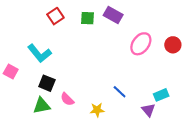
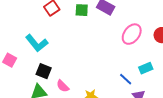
blue line: (120, 92) -> (126, 79), moved
cyan rectangle: (161, 95) -> (146, 68), moved

